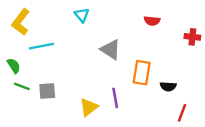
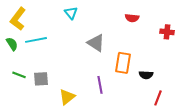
green semicircle: (14, 66) -> (12, 44), moved
yellow triangle: (89, 107) -> (67, 97), moved

